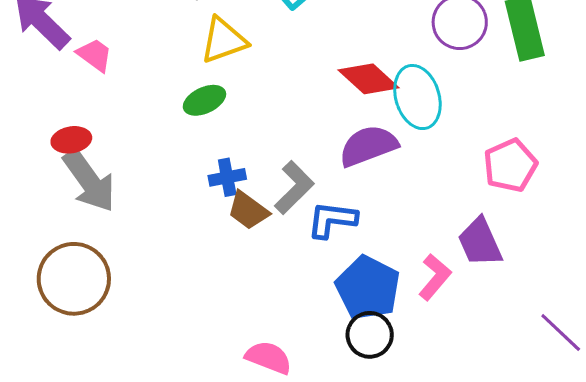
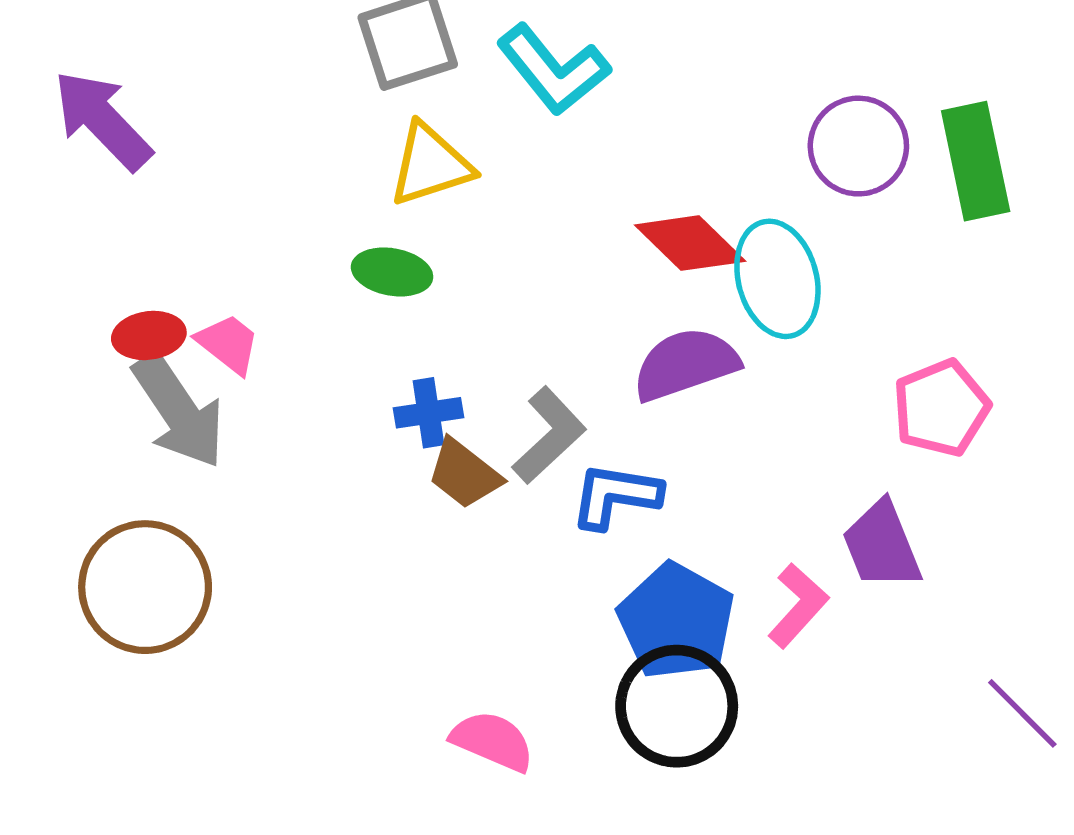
pink trapezoid: (95, 55) -> (228, 344), moved
green ellipse: (204, 100) -> (392, 272), turned 33
black circle: (370, 335) -> (677, 706), size x1.4

